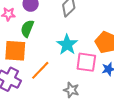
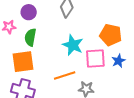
orange line: (40, 70) -> (65, 75), moved, turned 40

